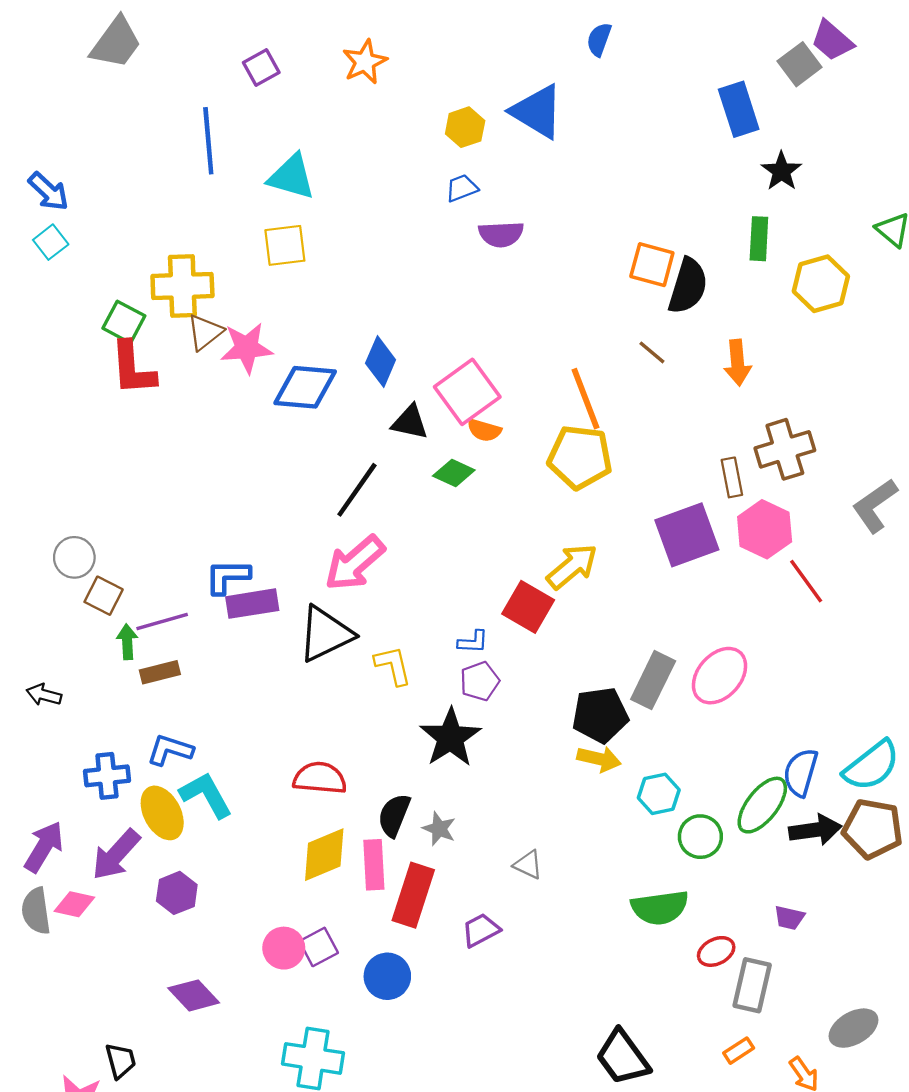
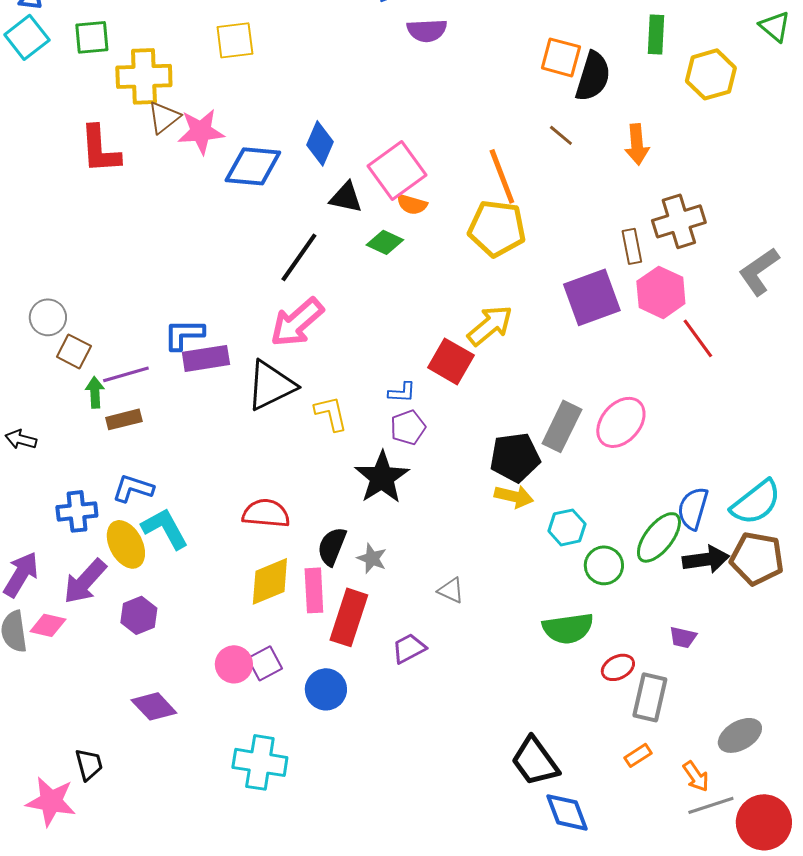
cyan square: (51, 242) -> (27, 37), size x1.4
green square: (124, 322) -> (92, 37), moved, turned -33

